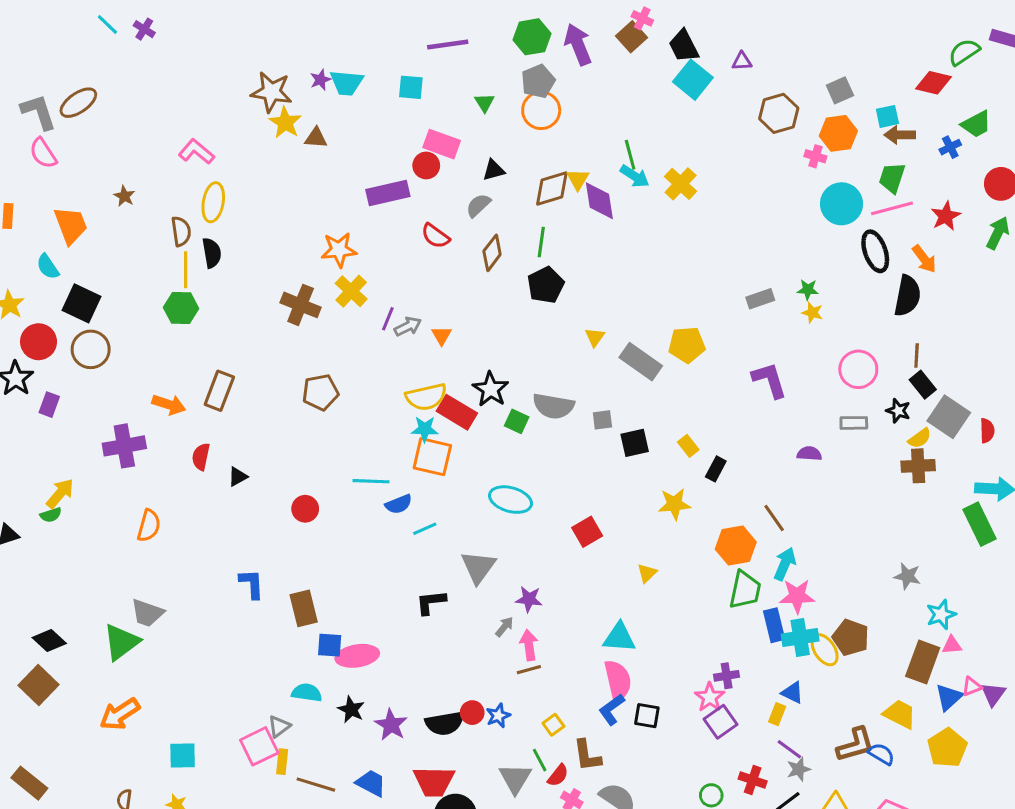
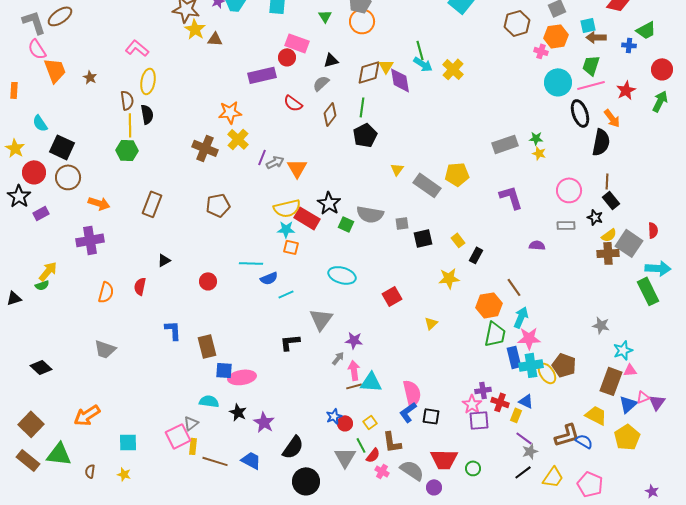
blue cross: (950, 147) -> (629, 45), turned 32
orange trapezoid: (71, 225) -> (55, 70), moved
gray rectangle: (760, 299) -> (505, 144), size x1.4
orange triangle: (442, 336) -> (297, 168), size x1.5
purple rectangle: (49, 405) -> (41, 213), turned 42
orange arrow: (169, 405) -> (99, 203), moved
gray square: (949, 417) -> (629, 243), moved
red semicircle: (201, 457) -> (140, 286), moved
orange square: (432, 457) -> (291, 247), size x0.6
cyan triangle: (619, 637) -> (371, 382), moved
green triangle: (121, 642) -> (59, 454), moved, turned 44
brown square: (39, 685) -> (31, 424), moved
red circle: (472, 713) -> (345, 423), moved
purple square: (720, 722) -> (479, 420), turned 30
black semicircle: (445, 723) -> (293, 447), moved, turned -45
red cross: (753, 780) -> (500, 402), moved
red trapezoid: (434, 782) -> (444, 459), moved

